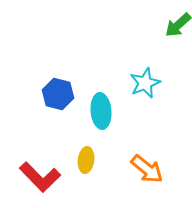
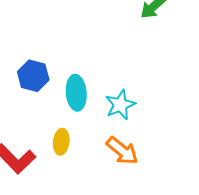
cyan star: (145, 83) -> (120, 105), moved

